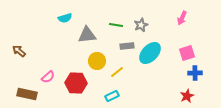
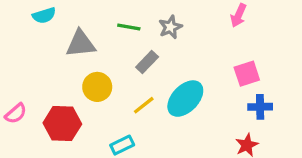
gray rectangle: (127, 46) -> (147, 62), turned -40
cyan ellipse: (150, 53) -> (185, 99), moved
yellow line: (117, 72) -> (144, 105), moved

